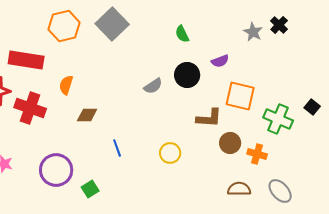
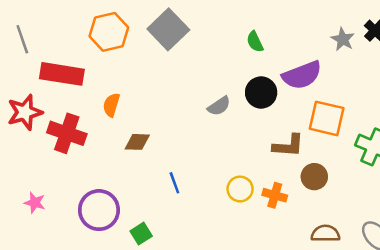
purple semicircle: (220, 61) -> (302, 75), size x1.8
orange cross: (257, 154) -> (275, 195), moved

